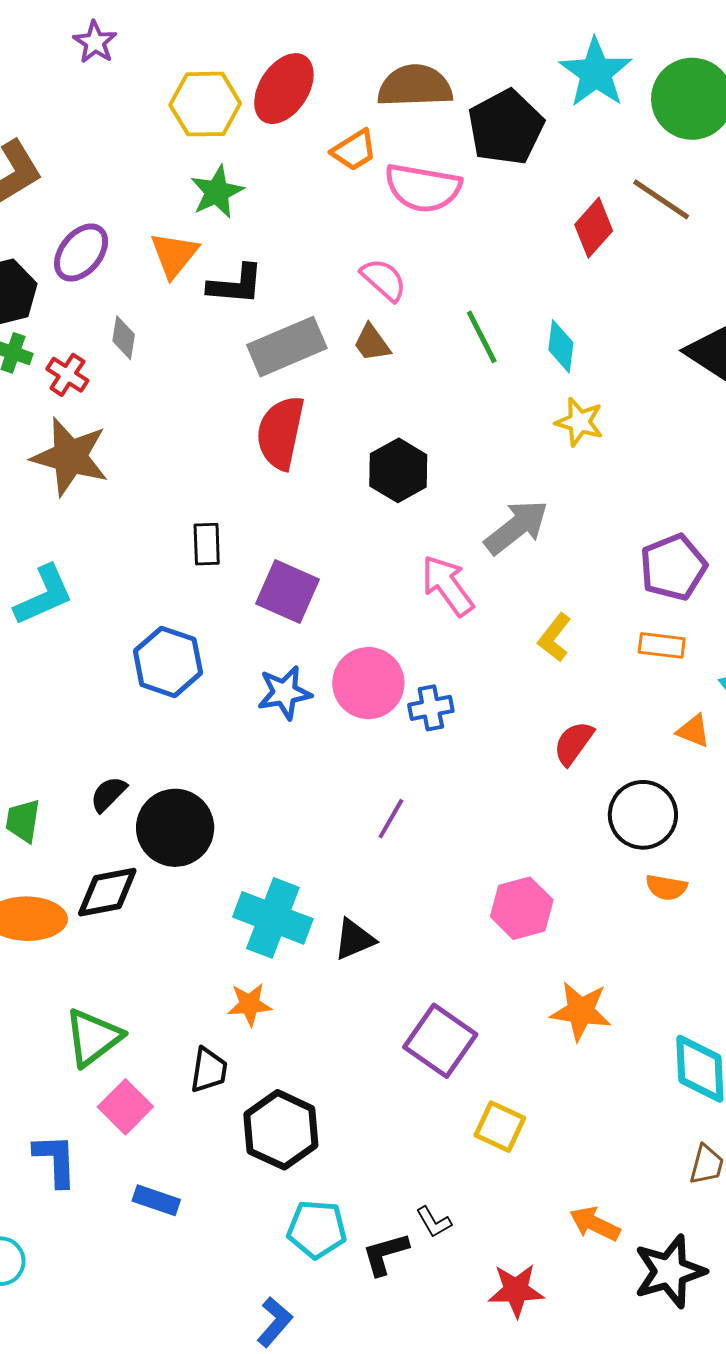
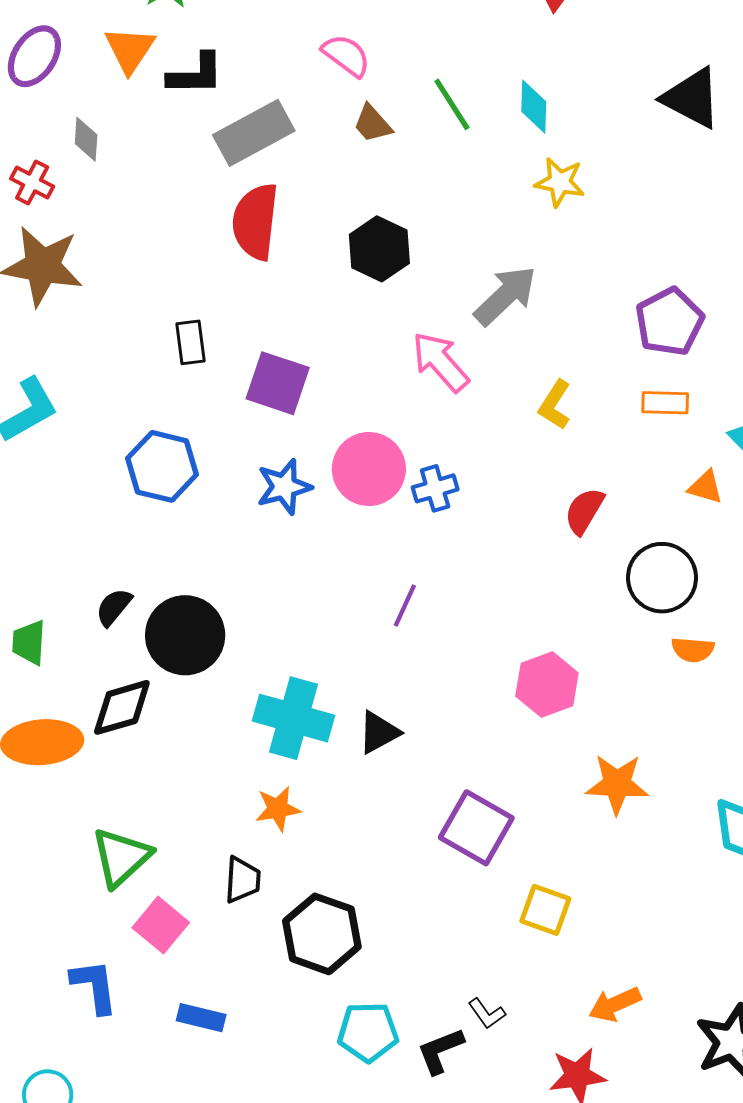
brown trapezoid: (372, 343) -> (372, 124), moved
orange arrow: (595, 1224) -> (615, 1004), moved, turned -45

